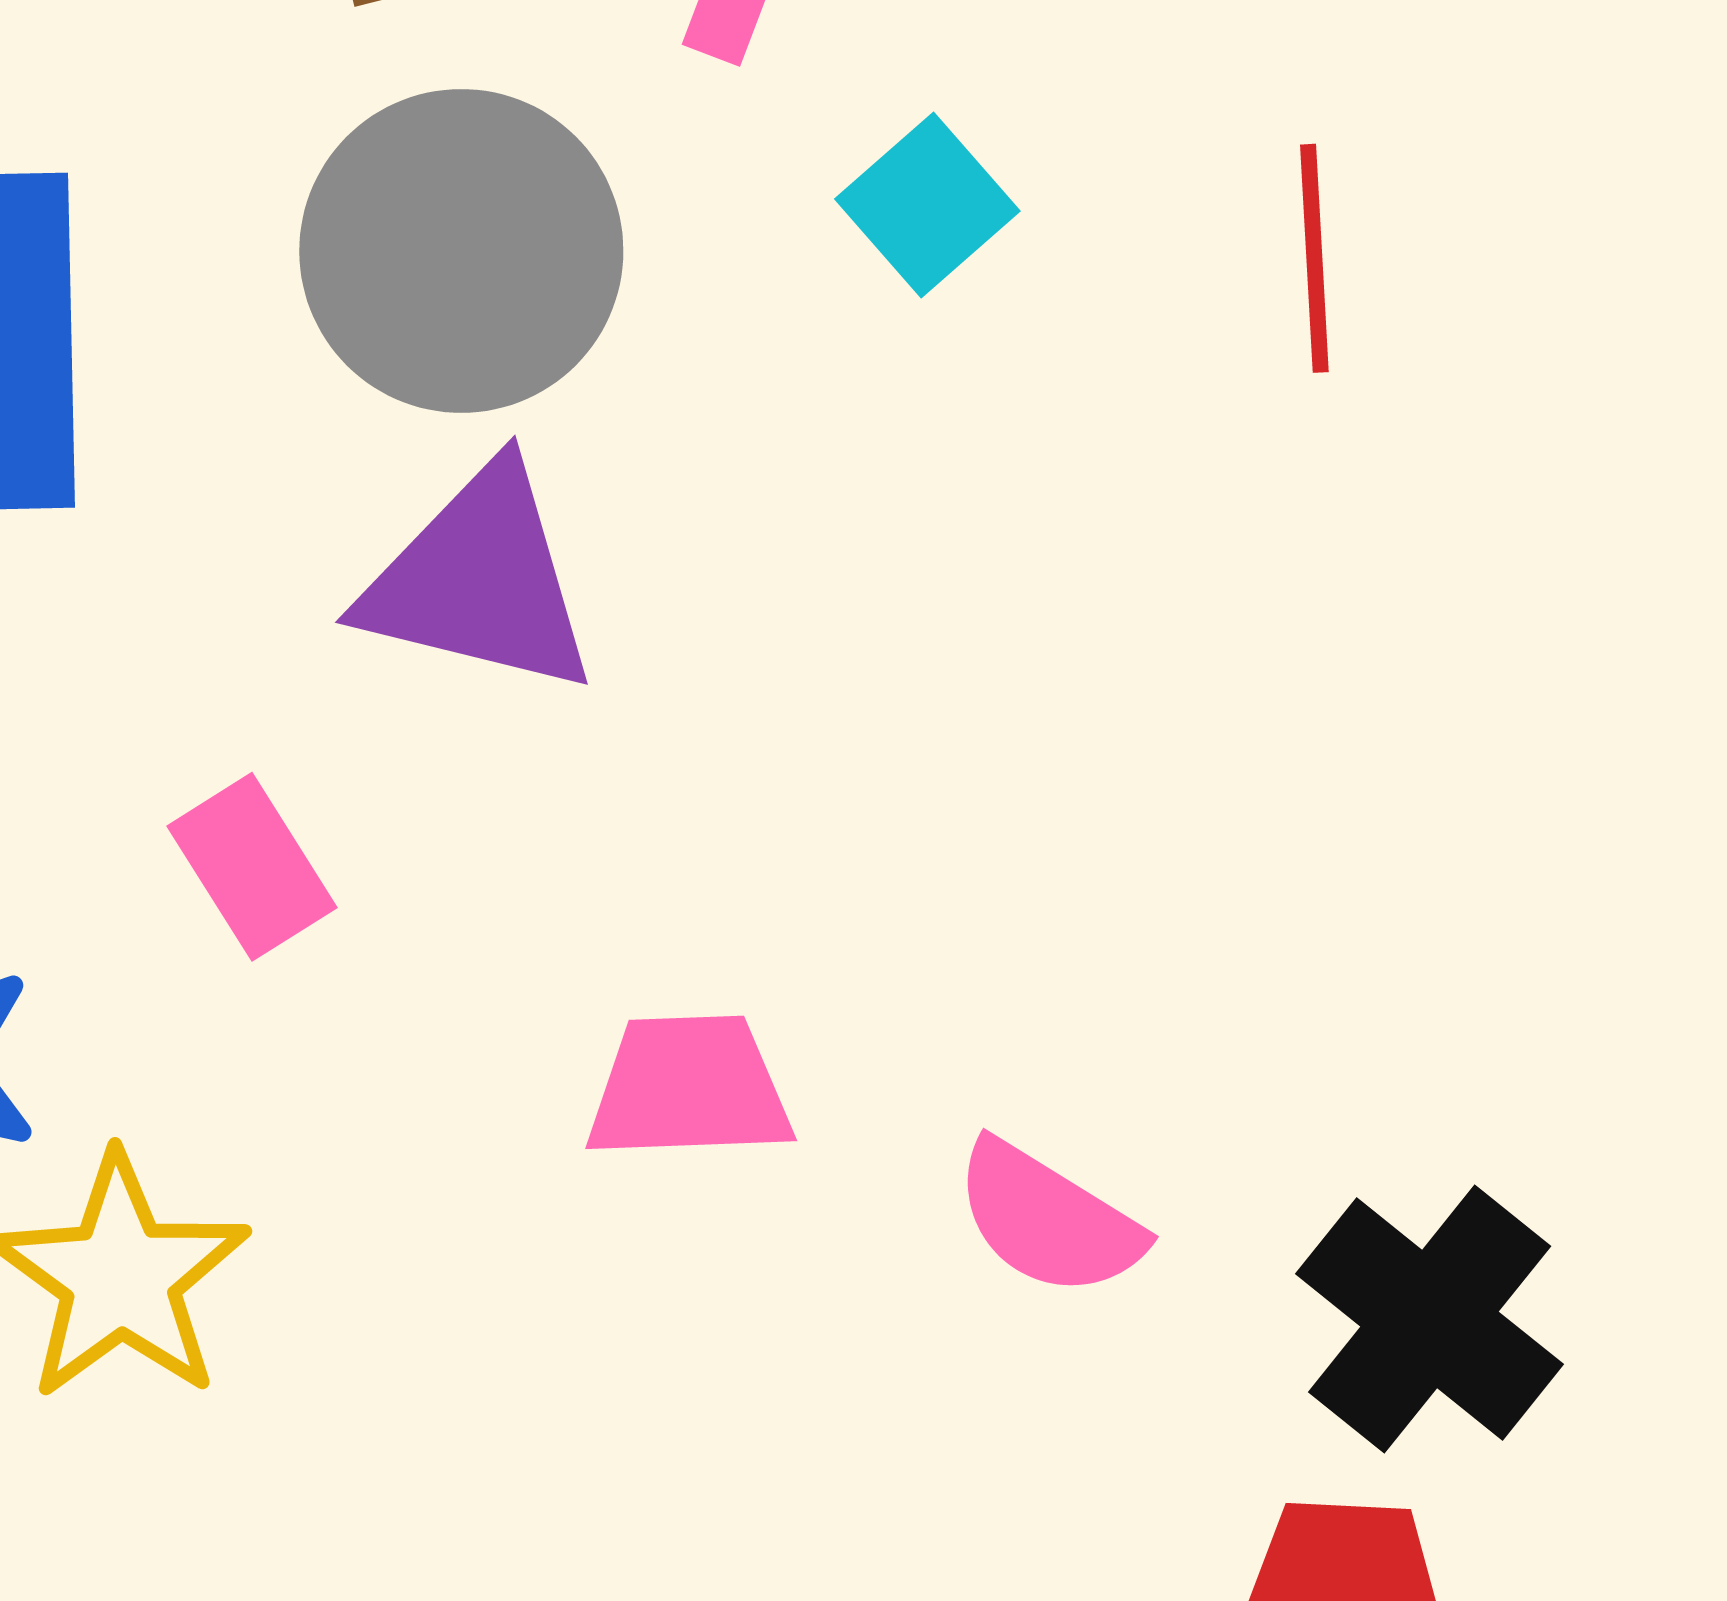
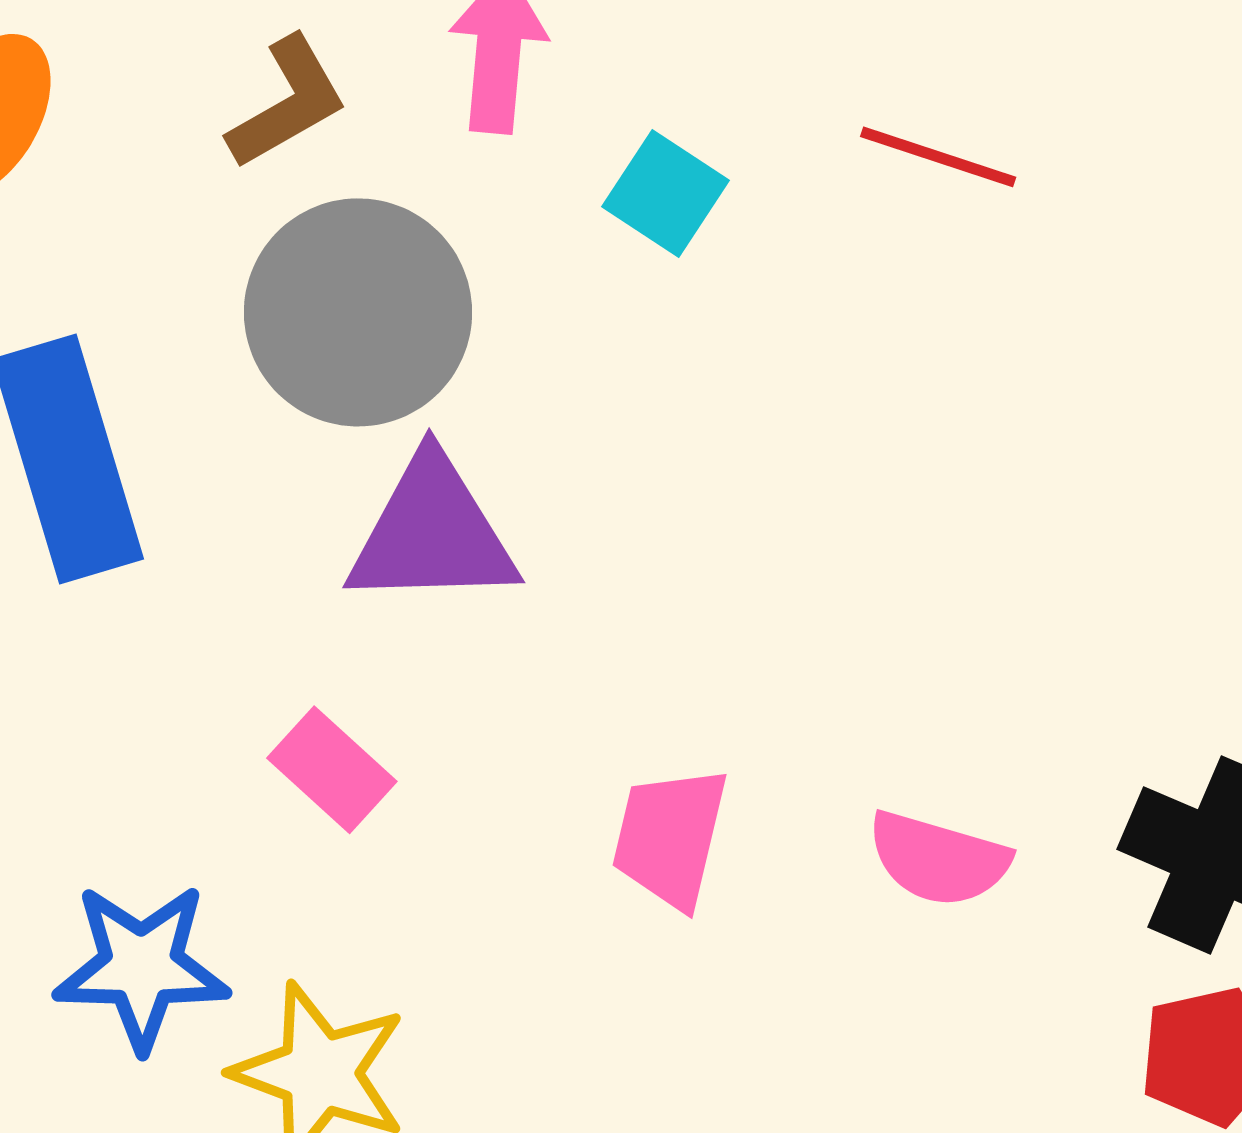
red line: (1314, 258) -> (938, 157), turned -53
pink trapezoid: (689, 1088) -> (670, 837), turned -59

